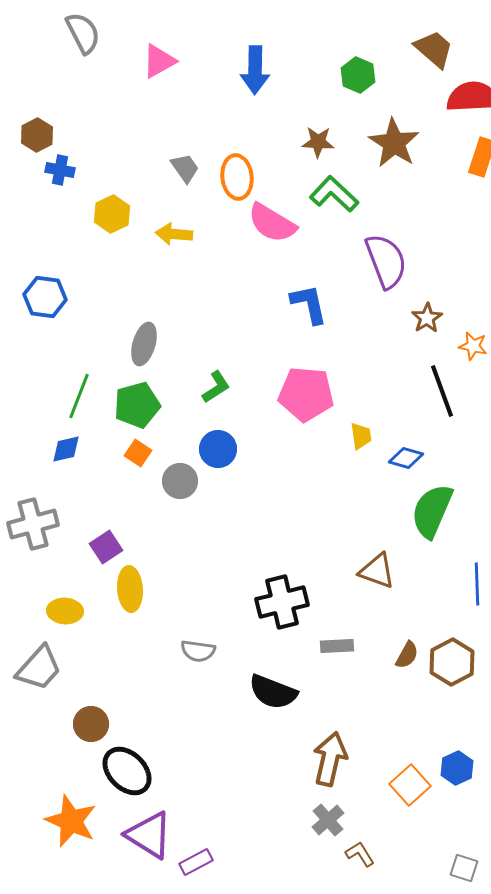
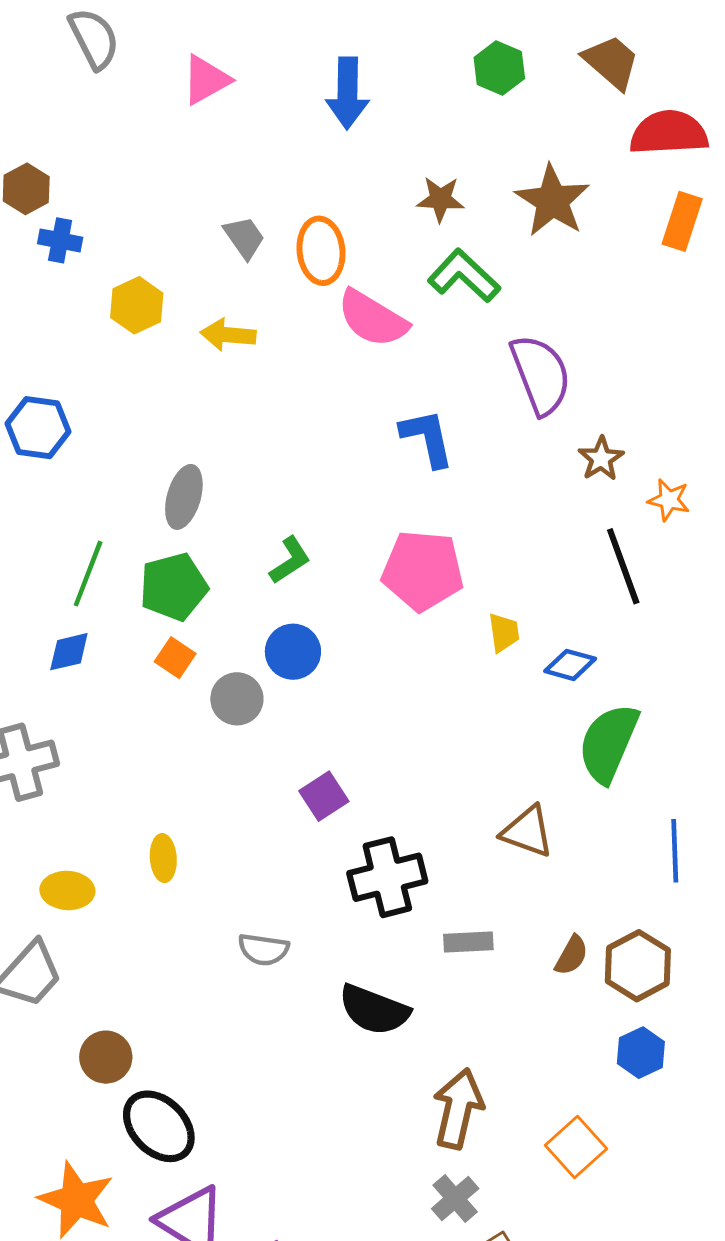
green hexagon: (358, 75) -> (499, 68), moved
purple square: (106, 547) -> (324, 796), moved
yellow ellipse: (130, 589) -> (163, 858), size x0.7
blue hexagon: (457, 768) -> (641, 1053), moved

